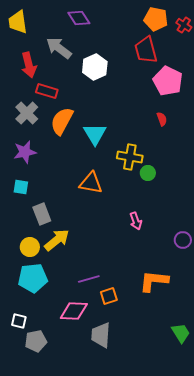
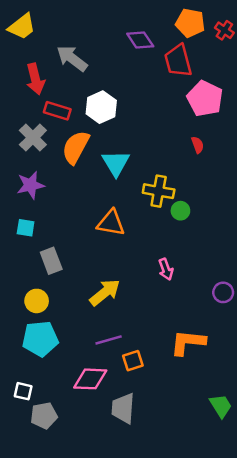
purple diamond: (79, 18) -> (140, 40), moved
yellow trapezoid: (18, 22) -> (22, 27), turned -120
white hexagon: (95, 67) -> (101, 107), moved
yellow arrow: (57, 240) -> (105, 292), moved

